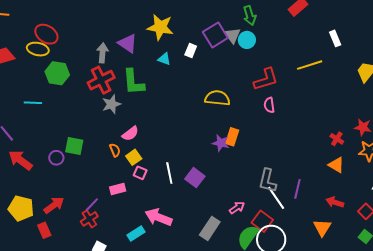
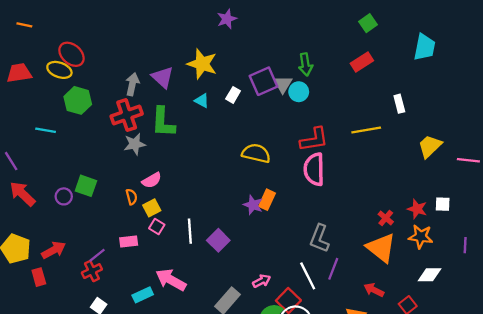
pink semicircle: (269, 105) -> (314, 169), size x1.8
orange triangle: (336, 165) -> (381, 248), size x1.6
gray L-shape: (267, 181) -> (319, 238), moved

